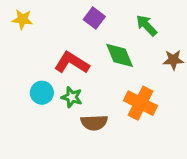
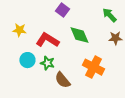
yellow star: (22, 19) -> (19, 30), moved
green arrow: (146, 25) -> (109, 15), moved
brown semicircle: (94, 123) -> (62, 80), turned 54

